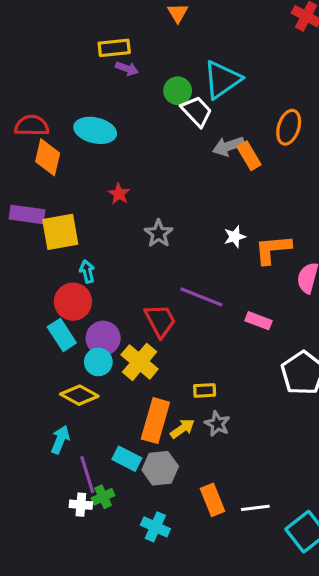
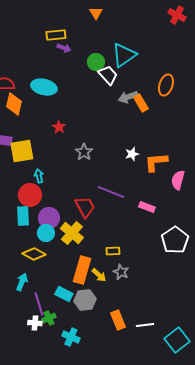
cyan rectangle: (62, 335) -> (23, 216), turned 30
yellow arrow: (182, 429) -> (99, 275), turned 77
cyan cross: (155, 527) -> (71, 337), moved

